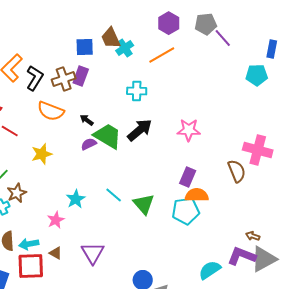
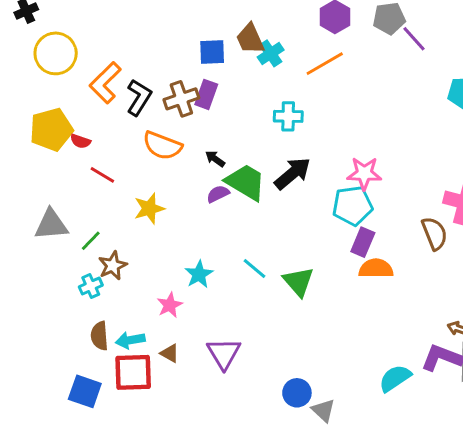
cyan pentagon: (186, 211) -> (353, 206), moved

